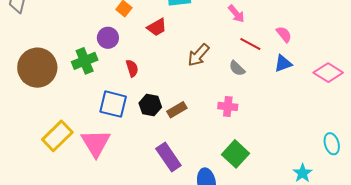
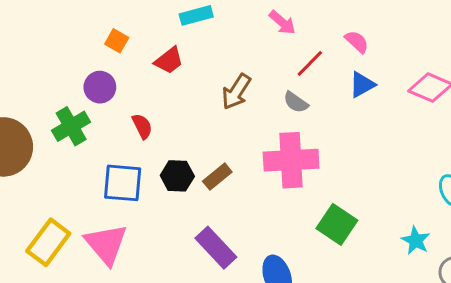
red line: (250, 44) -> (310, 63), turned -65
pink cross: (228, 106) -> (291, 160), size x1.8
green square: (236, 154) -> (337, 224), moved

